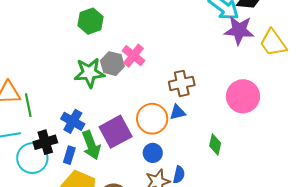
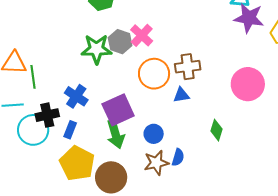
orange circle: (152, 119) -> (154, 74), moved
green arrow: (91, 145) -> (116, 134), moved

